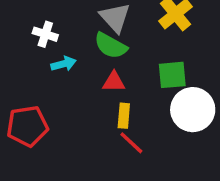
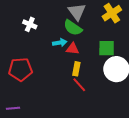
white cross: (45, 34) -> (30, 24), moved
cyan arrow: (64, 64) -> (60, 43), moved

